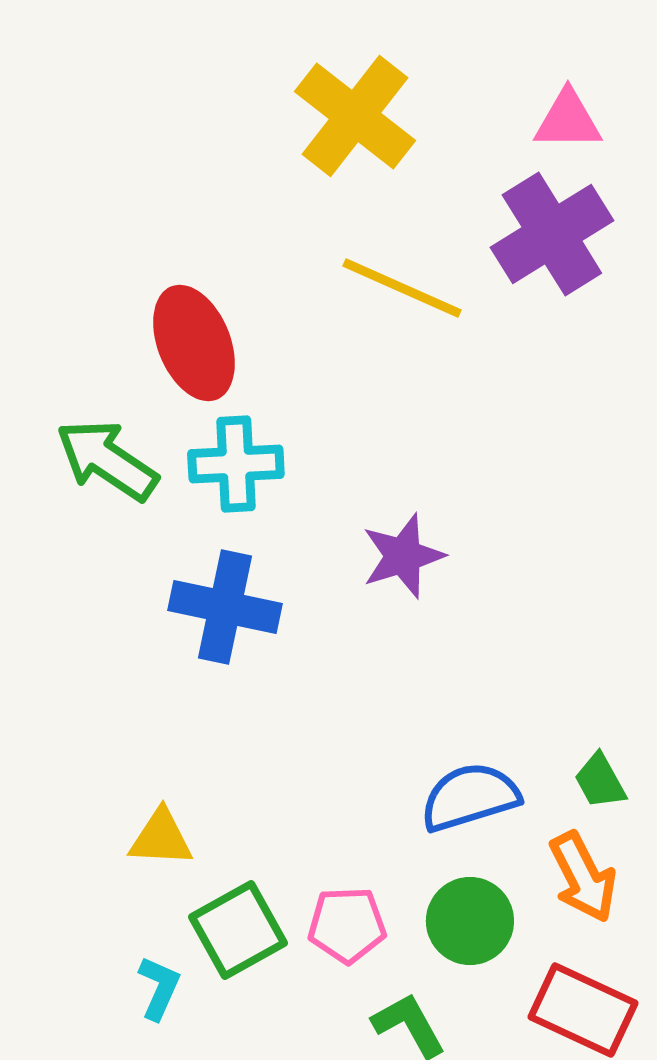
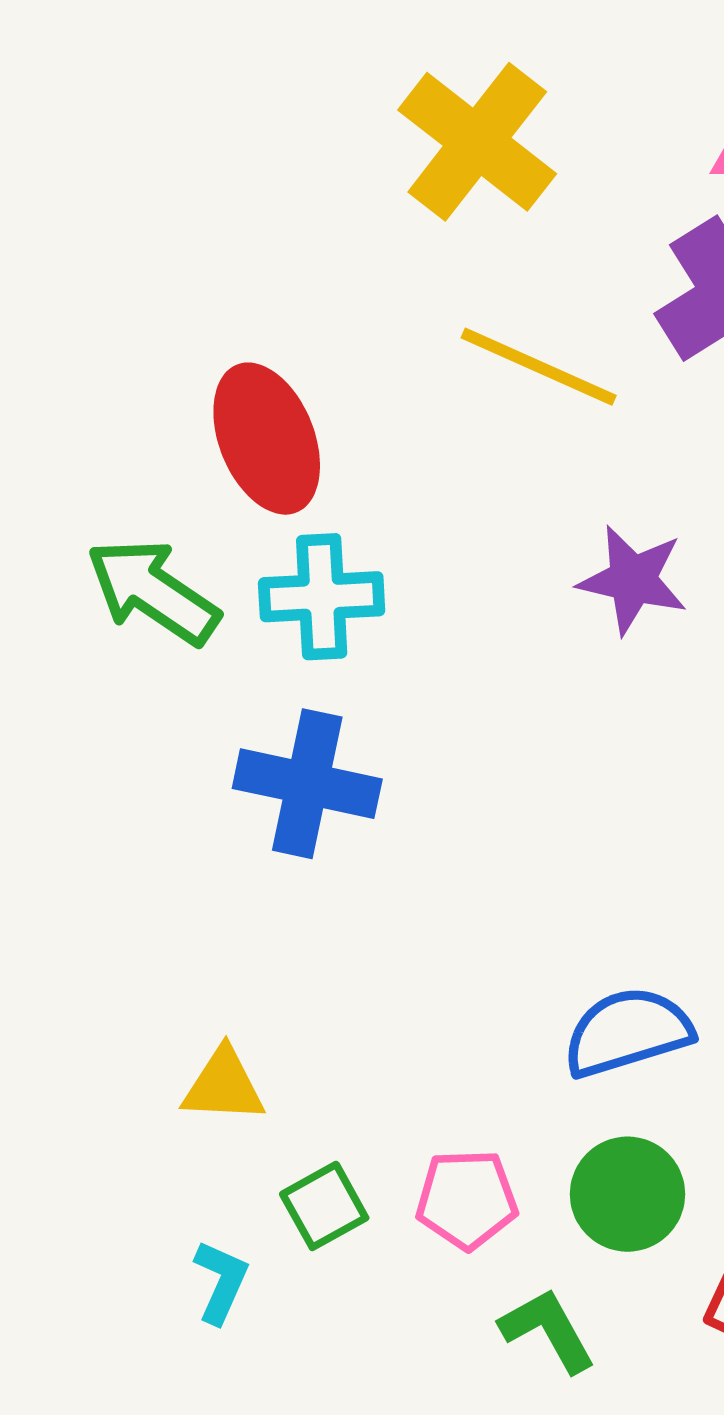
purple star: (403, 556) -> (633, 580), moved, turned 30
green square: (238, 930) -> (324, 1206), size x0.7

